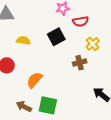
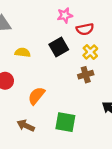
yellow cross: (93, 44) -> (90, 52), moved
green square: (48, 105) -> (65, 122), moved

